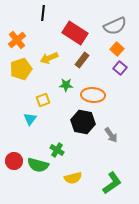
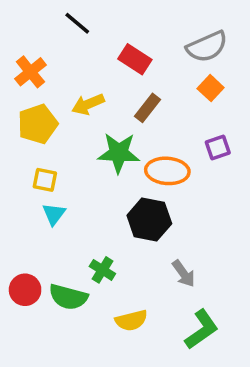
black line: (43, 13) -> (77, 23), turned -56
red rectangle: (75, 33) -> (135, 59), size x0.7
purple square: (120, 68) -> (218, 147), moved, turned 32
green star: (66, 85) -> (119, 153), size x1.6
yellow square: (43, 100) -> (45, 180), moved, turned 32
gray arrow: (111, 135) -> (184, 274), moved

